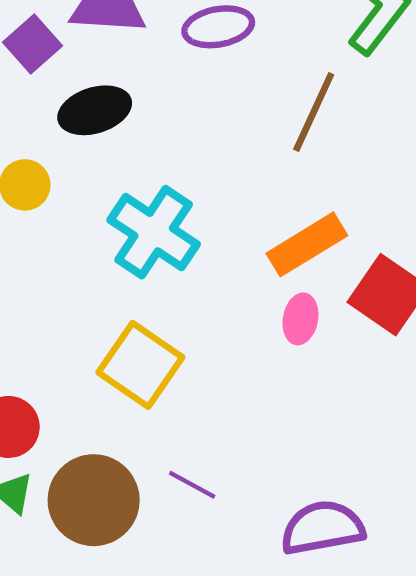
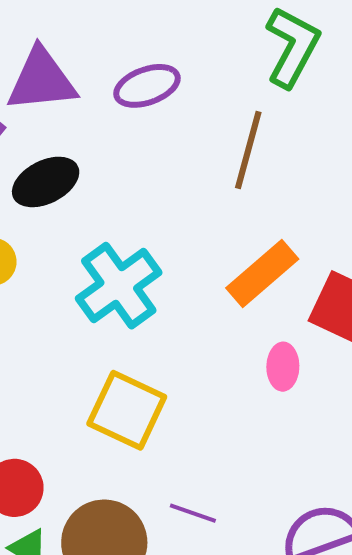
cyan cross: (154, 232) -> (119, 286), turned 30
pink ellipse: (300, 319) -> (283, 367), moved

